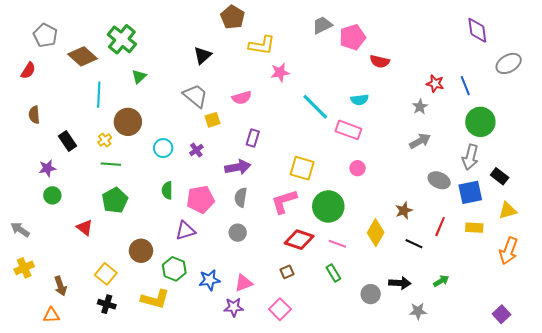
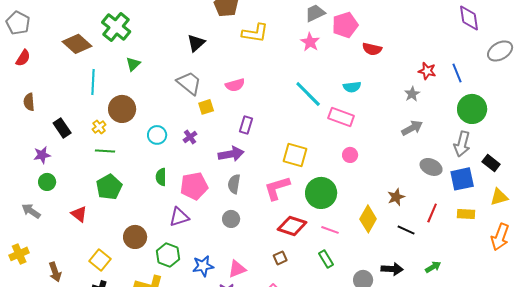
gray pentagon: (45, 35) -> (18, 23), moved
pink star: (280, 73) -> (310, 42), moved, turned -30
gray arrow: (20, 230) -> (31, 211), moved

